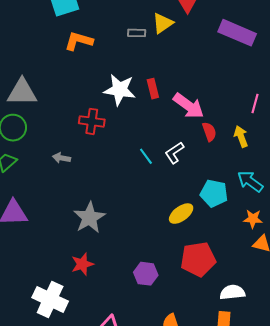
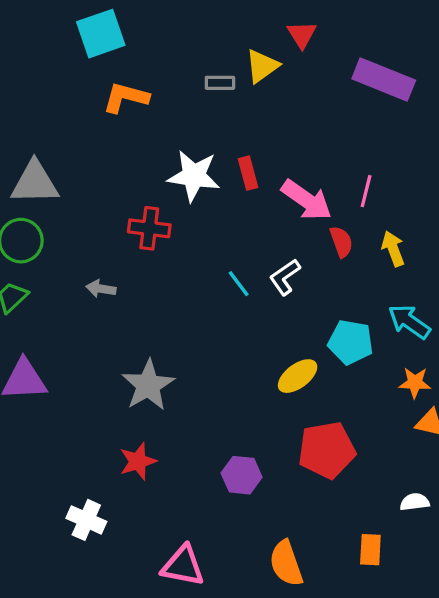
pink line: (255, 104) -> (366, 191), moved
white semicircle: (232, 292) -> (415, 502), moved, size x0.7
white cross: (50, 299) -> (86, 520), size x0.7

